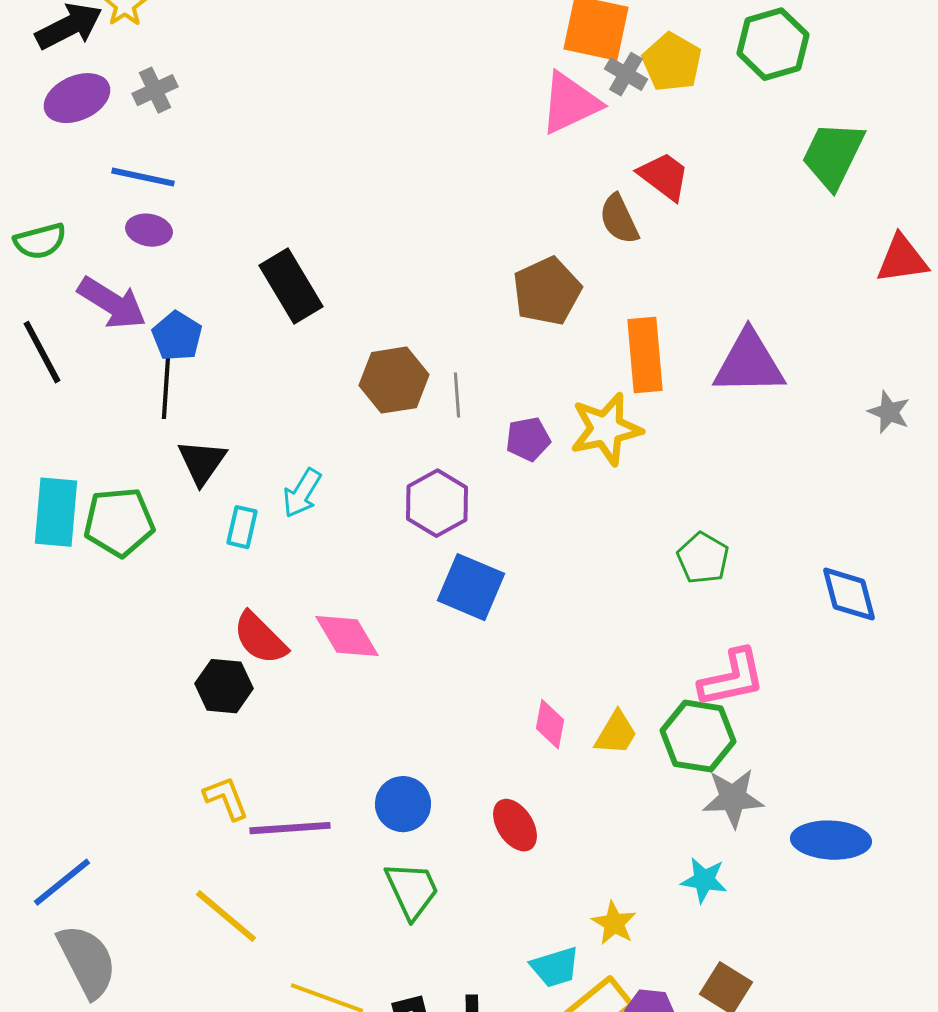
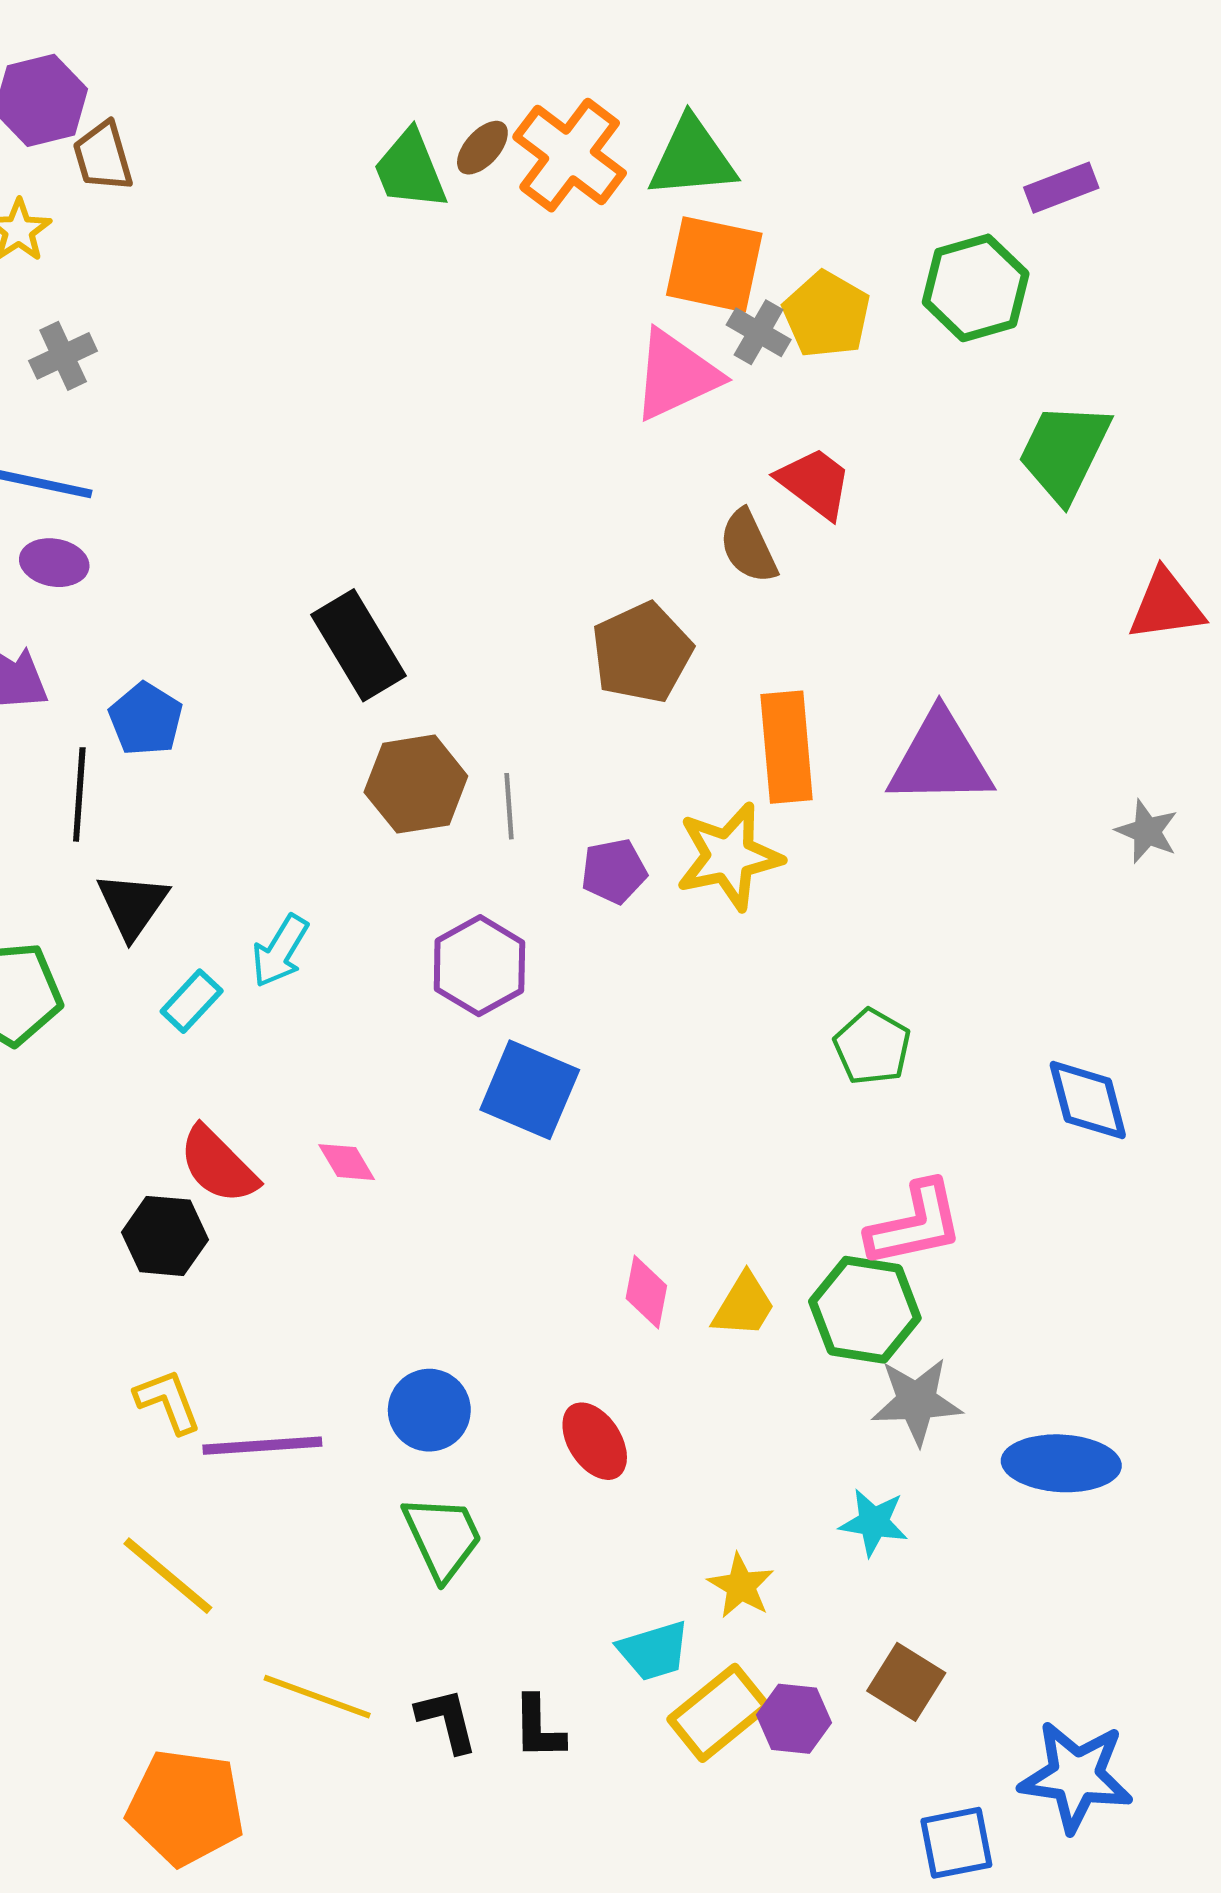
black rectangle: (291, 286) -> (358, 645), moved
blue pentagon: (177, 336) -> (146, 719), moved
cyan rectangle: (242, 527) -> (192, 1001), turned 30
pink diamond: (347, 636) -> (347, 1162), size x0.6

